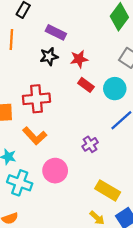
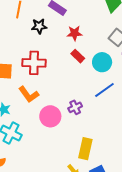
black star: (49, 56) -> (39, 26), moved
pink circle: (55, 171) -> (50, 116), moved
yellow rectangle: (108, 190) -> (85, 149), turned 65

